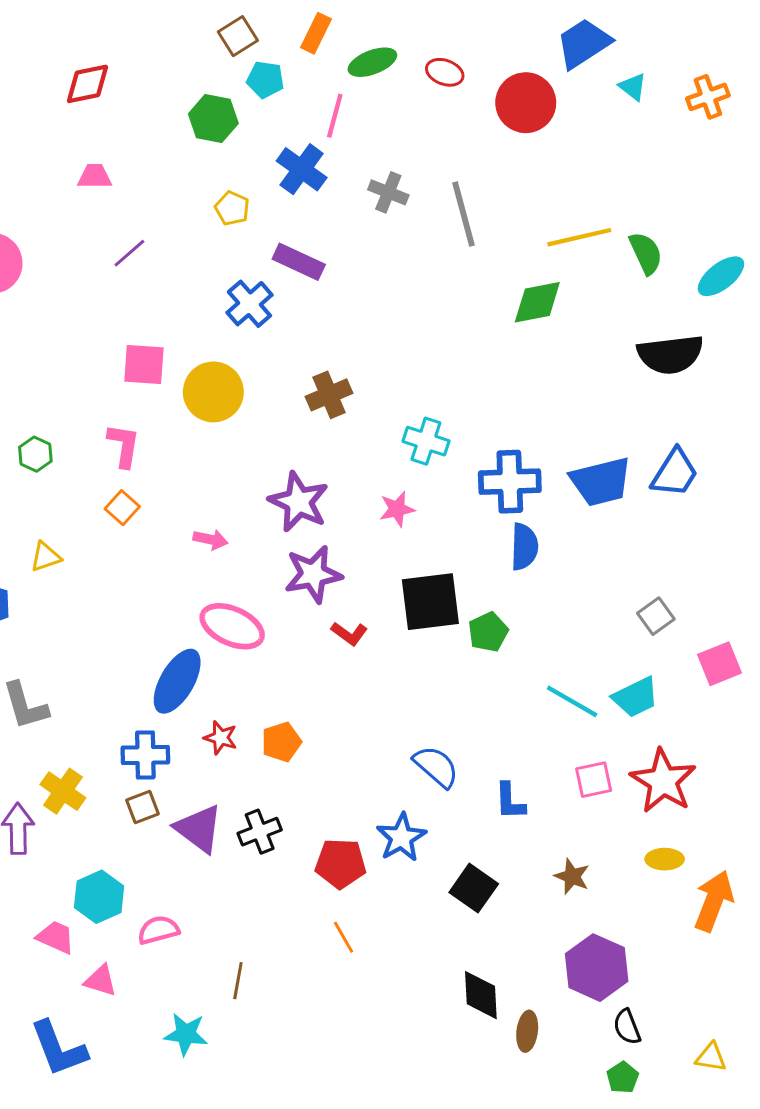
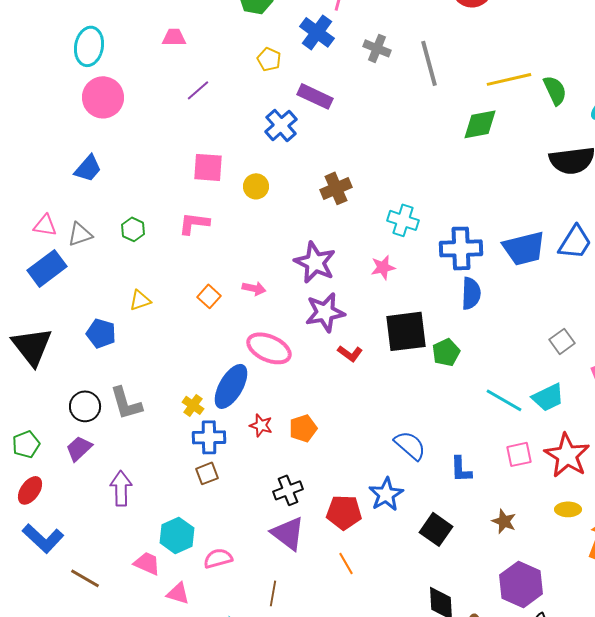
yellow circle: (213, 392) -> (256, 186), size x0.6
pink L-shape: (124, 445) -> (194, 223), turned -92
orange square: (122, 508) -> (209, 296), moved
yellow cross: (63, 791) -> (193, 405), moved, size x0.7
purple triangle: (199, 829) -> (288, 533), moved

